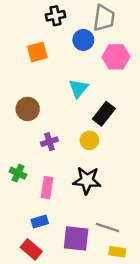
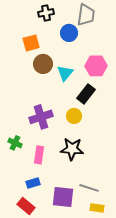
pink hexagon: (116, 57) -> (96, 66), moved
brown circle: (28, 109) -> (43, 64), moved
purple cross: (49, 142) -> (41, 117), size x1.6

